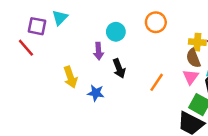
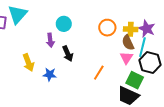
cyan triangle: (60, 18) -> (18, 14), size x1.5
orange circle: (156, 22) -> (107, 28), moved
orange line: (157, 82) -> (99, 73), moved

